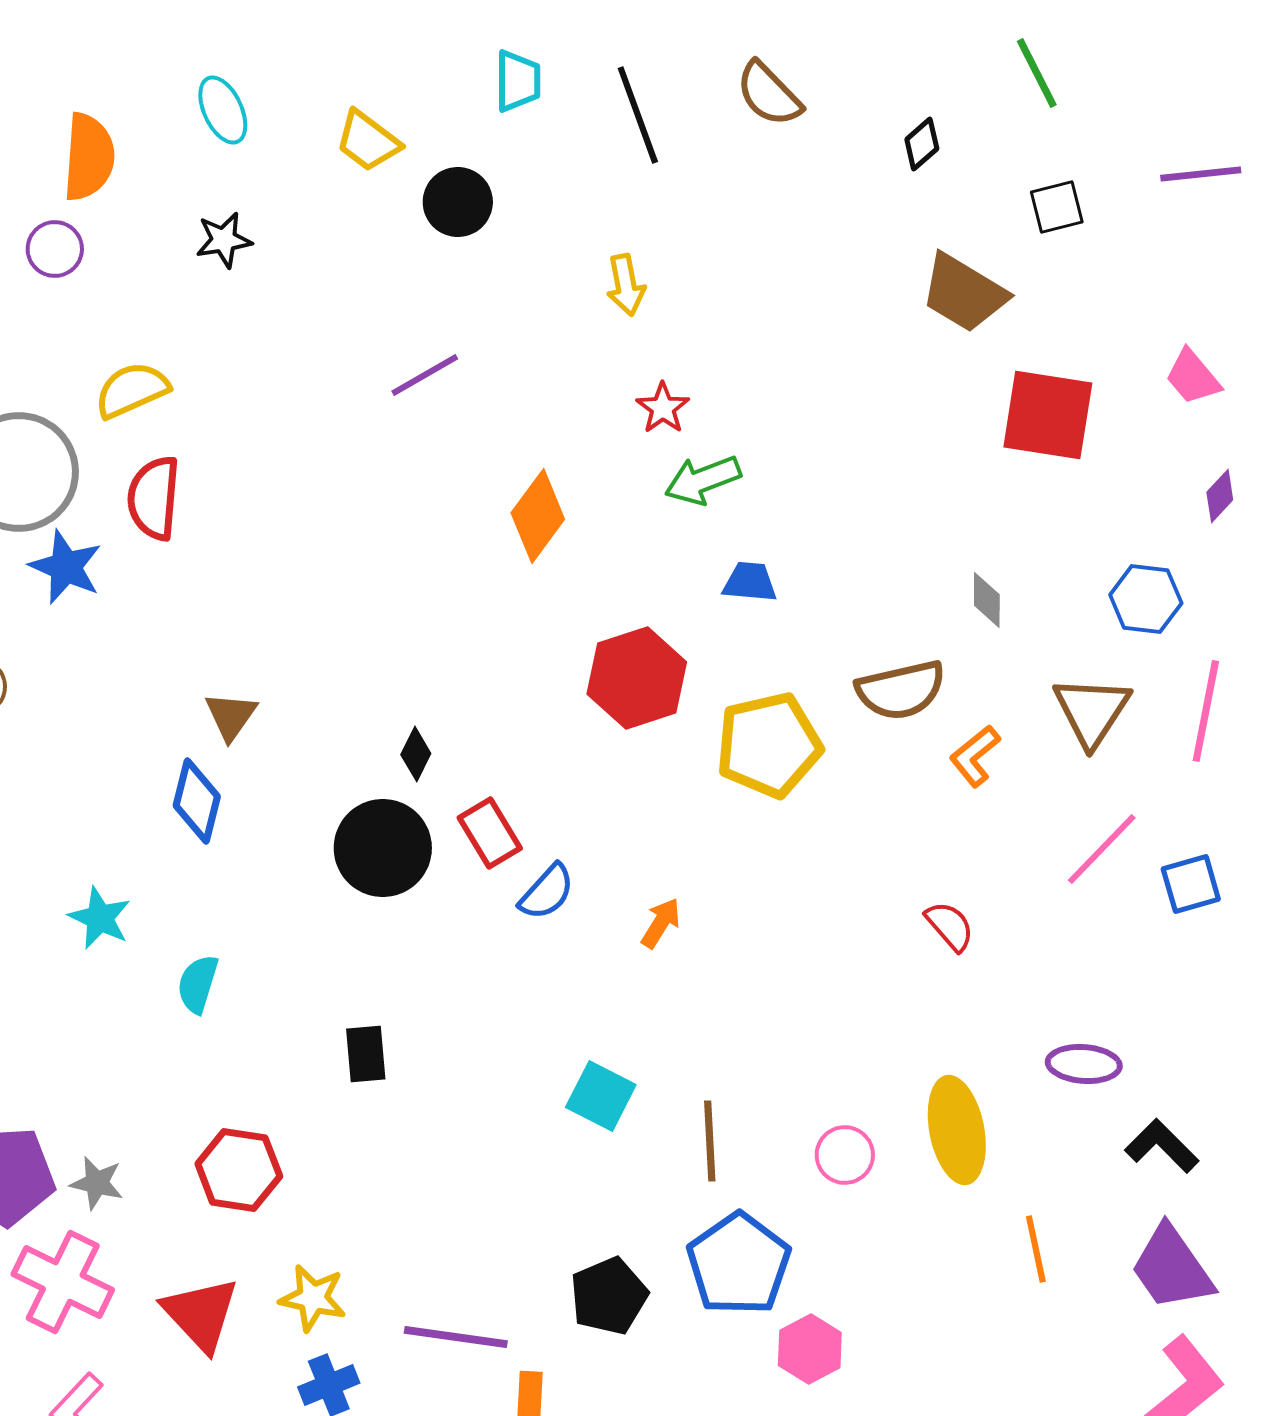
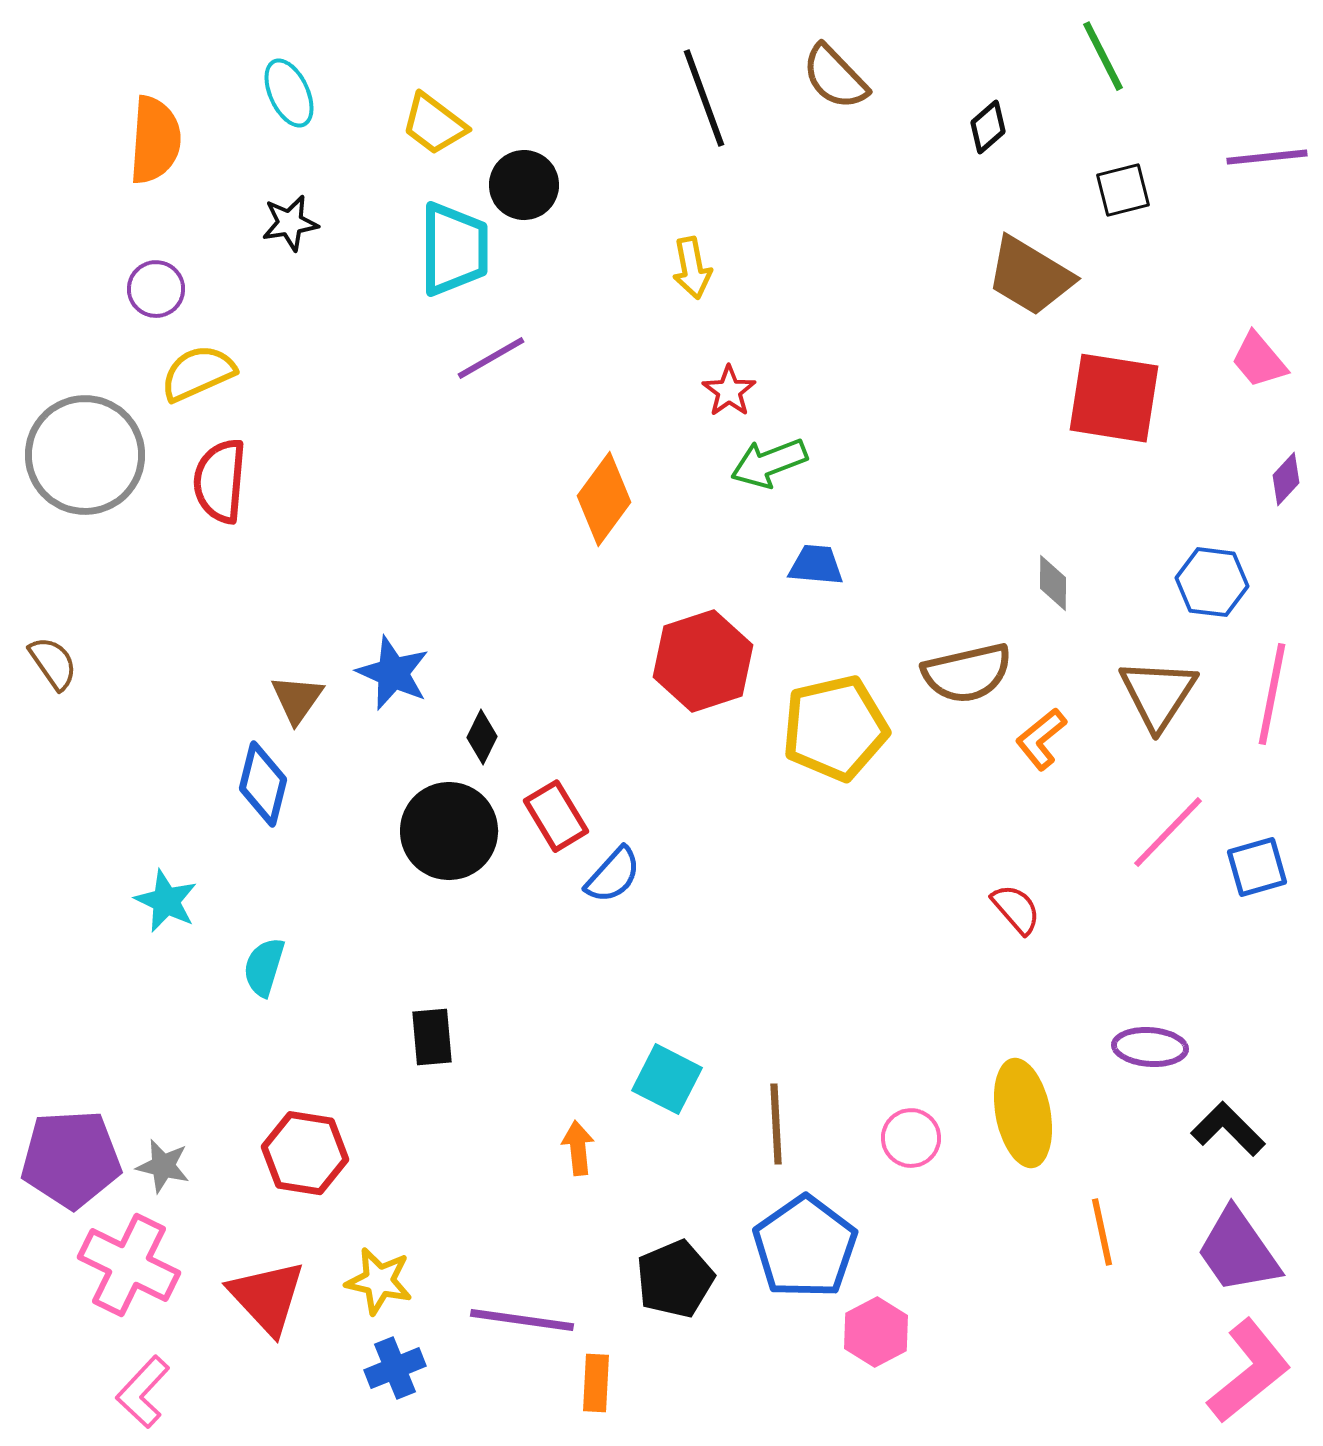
cyan trapezoid: (518, 81) -> (454, 249), moved, size x1.5
purple circle: (55, 249) -> (156, 289), moved
blue star: (66, 567) -> (393, 673), moved
orange arrow: (661, 923) -> (578, 1148), moved, turned -38

